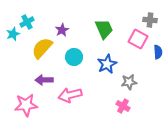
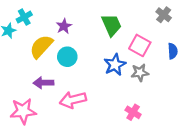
gray cross: (150, 20) -> (164, 15), turned 32
pink square: (138, 39) -> (140, 45), moved
cyan circle: (74, 57) -> (67, 57), moved
gray star: (129, 82) -> (140, 73), moved

